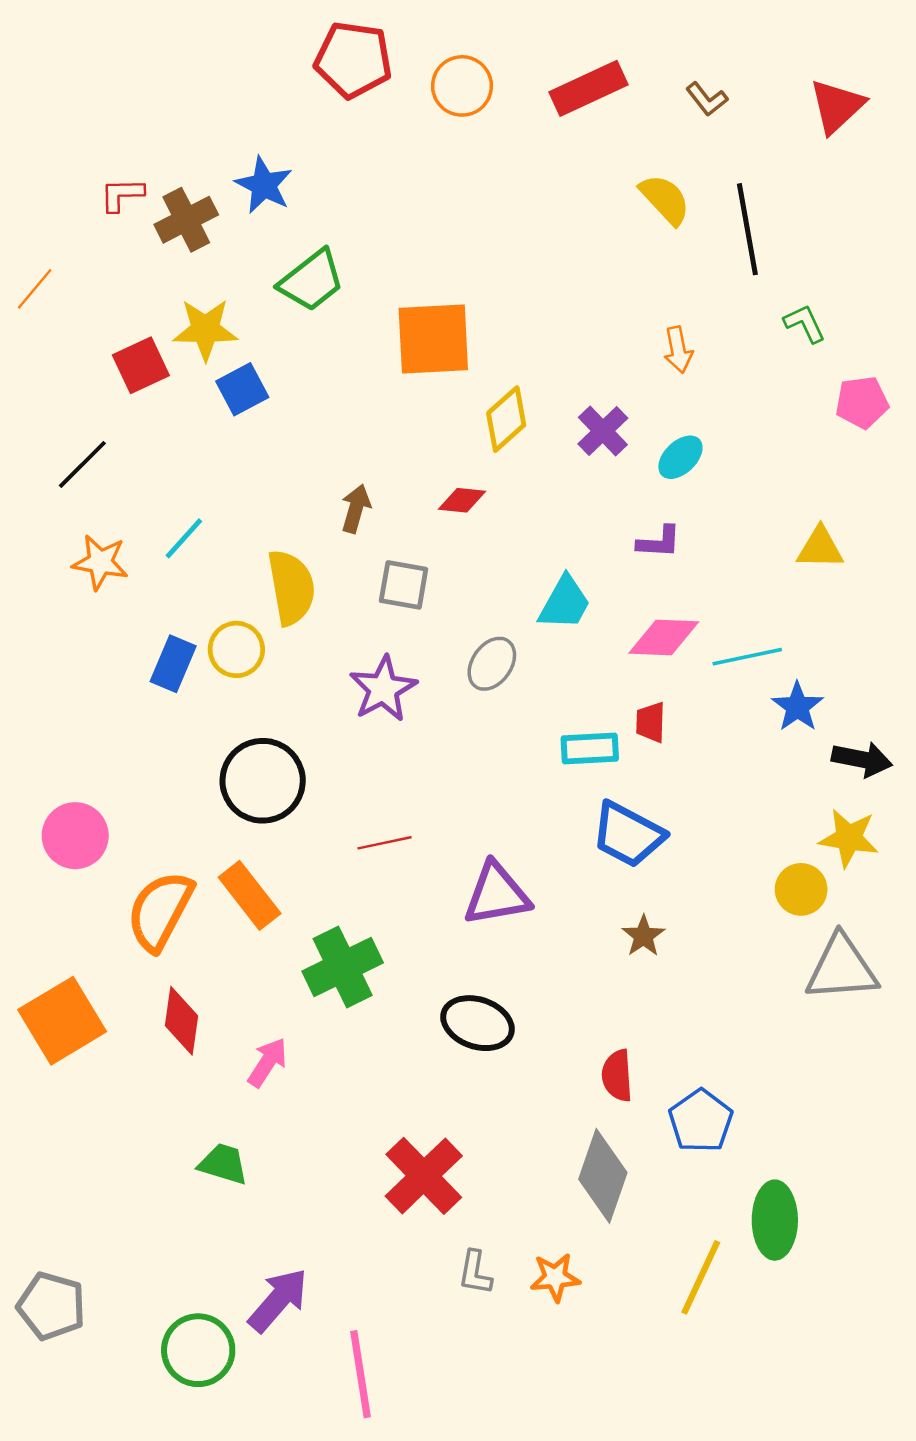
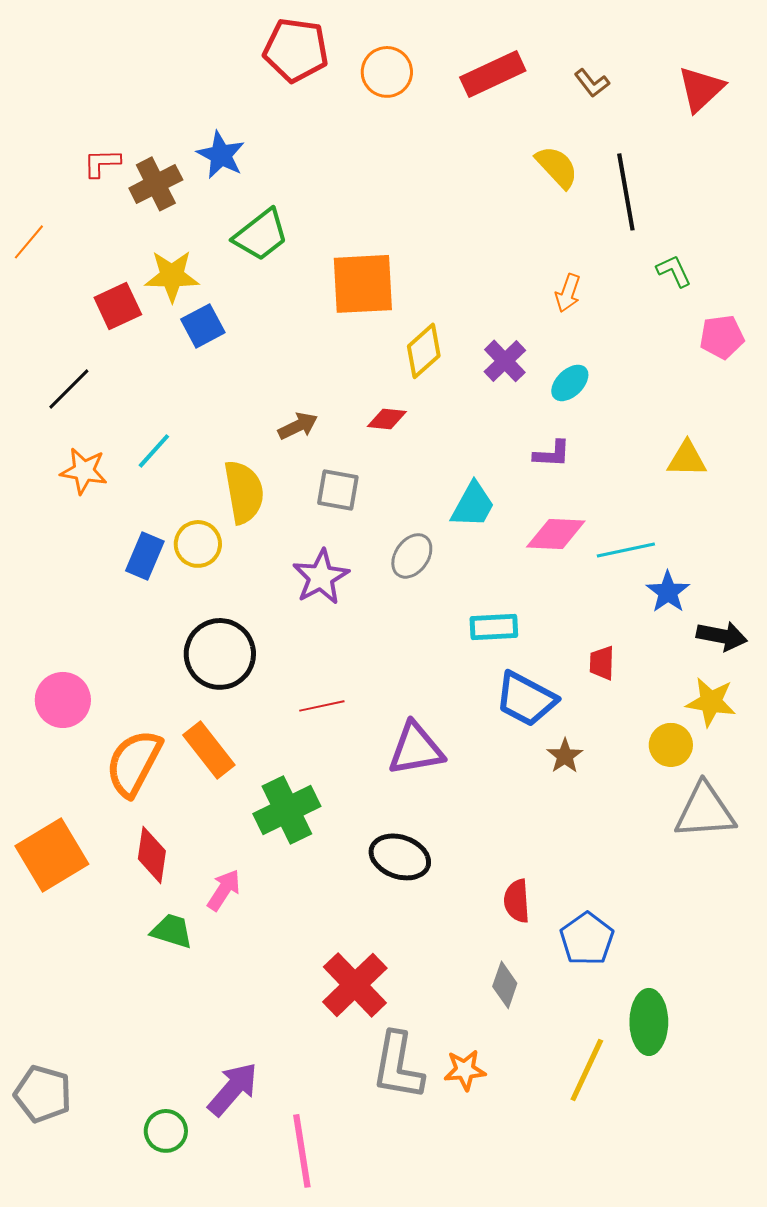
orange arrow: (678, 350) -> (568, 293), turned 30
brown arrow: (356, 509) -> (298, 426), turned 48
red trapezoid: (651, 722) -> (602, 663), moved
brown star: (643, 936) -> (565, 756), moved
green trapezoid: (223, 1164) -> (172, 931), moved
gray diamond: (603, 1176) -> (505, 985), size x0.6
gray L-shape: (475, 1273) -> (398, 1066), size x1.8
green circle: (198, 1350) -> (166, 1131), size x0.7

